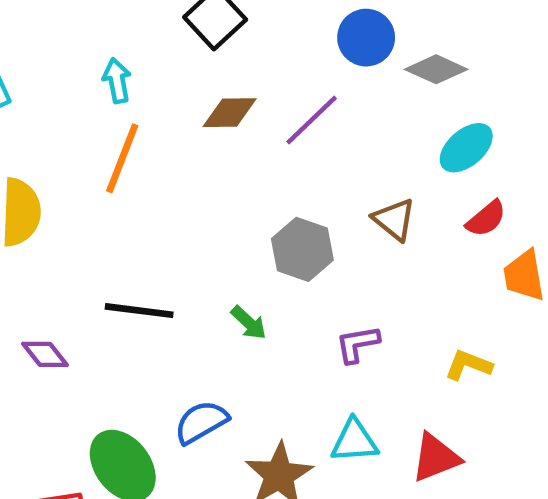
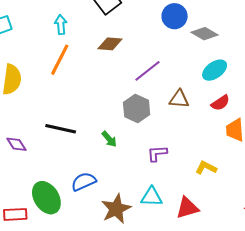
purple line: (312, 120) -> (148, 71), moved
brown triangle: (394, 219) -> (179, 99), turned -40

